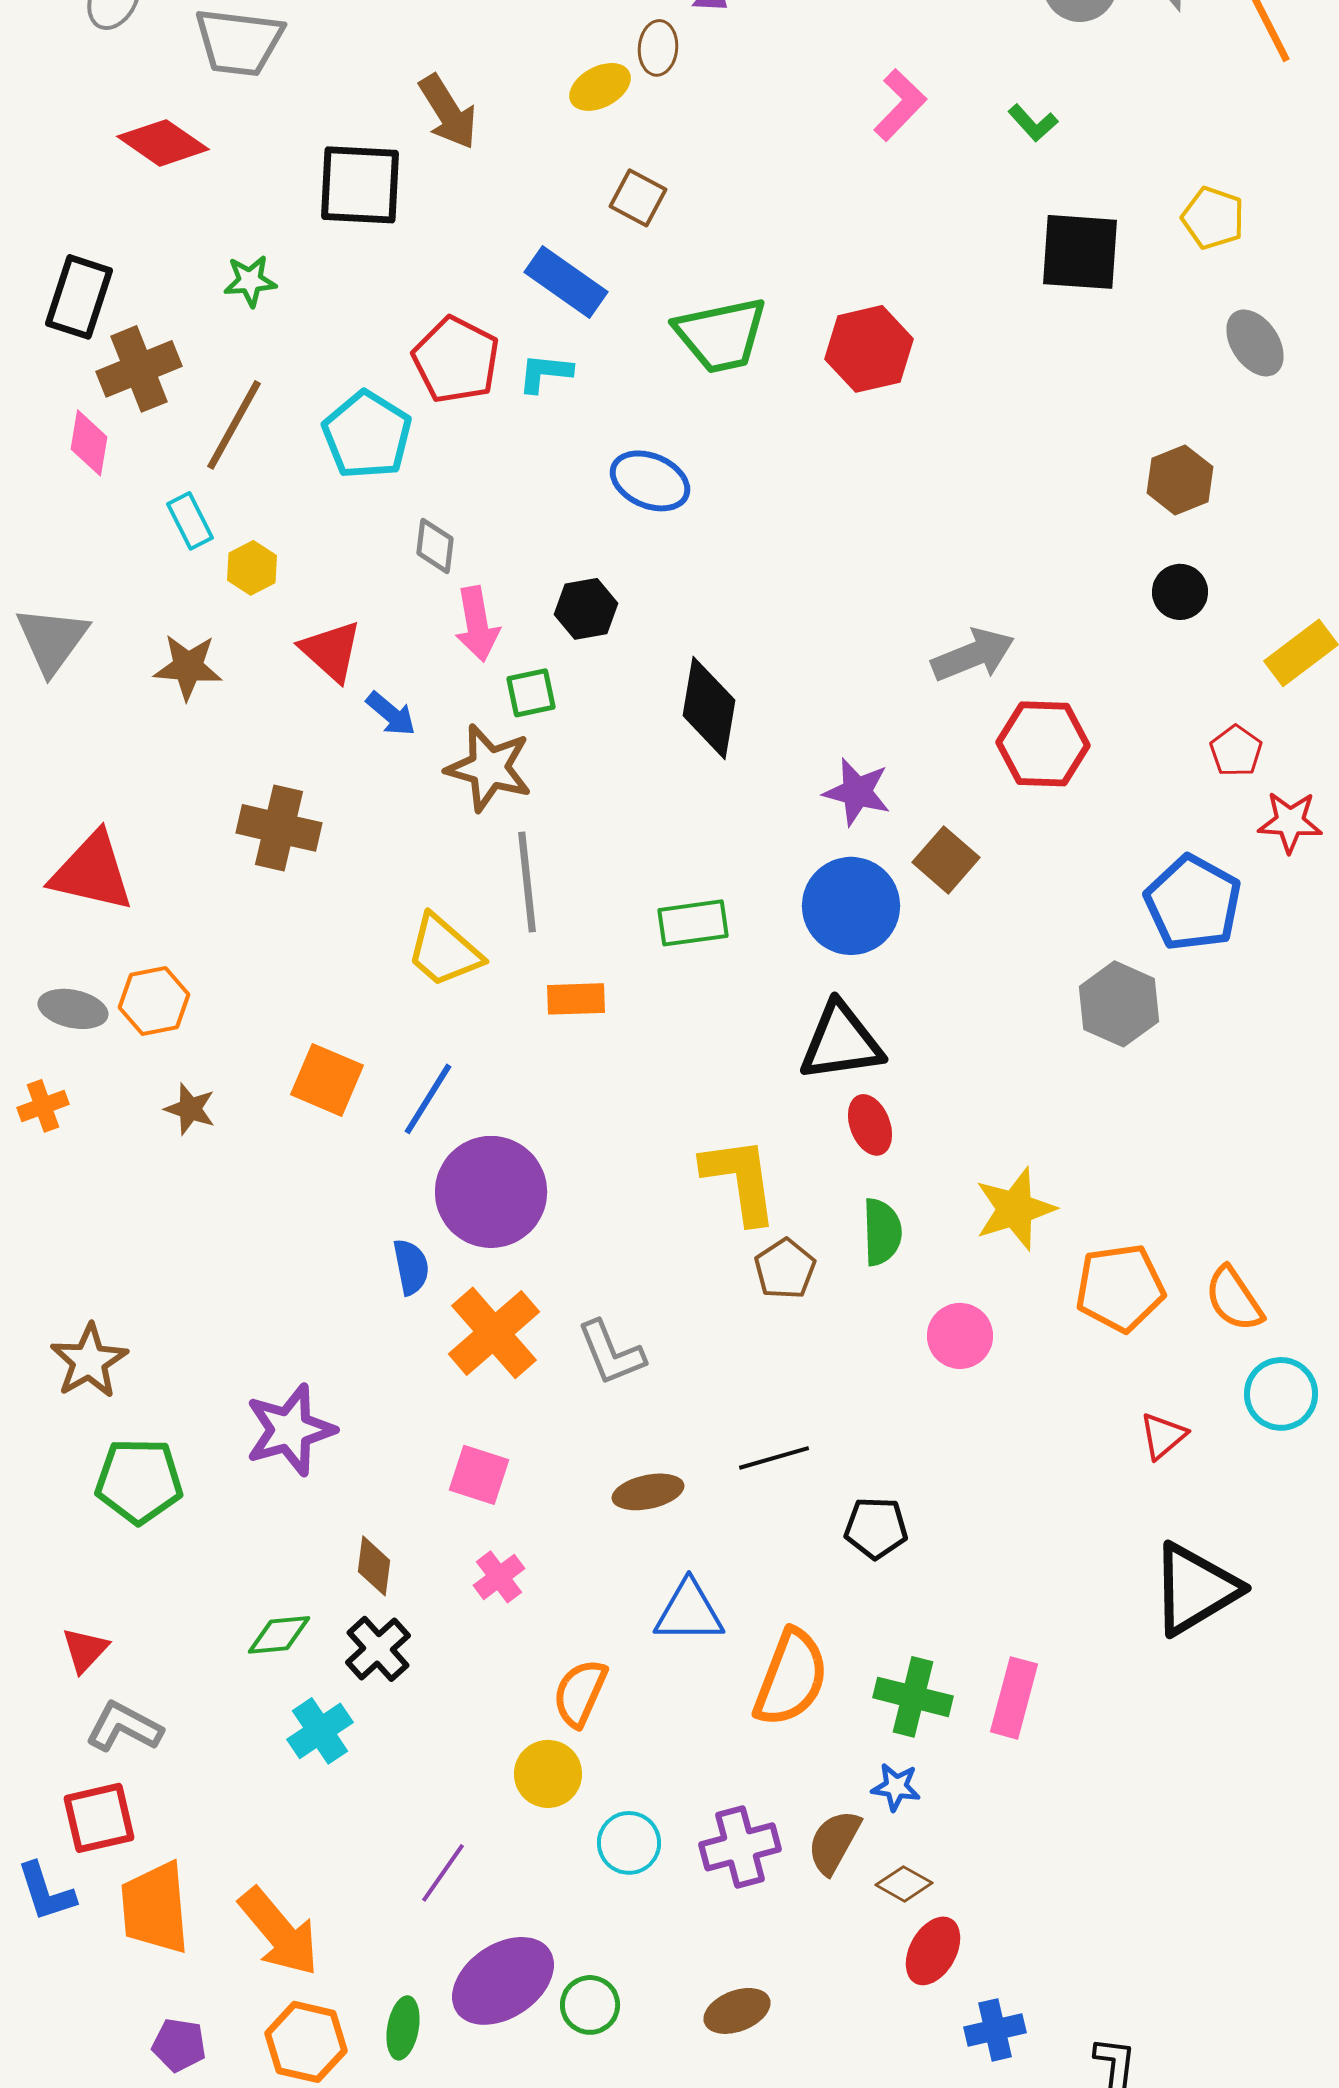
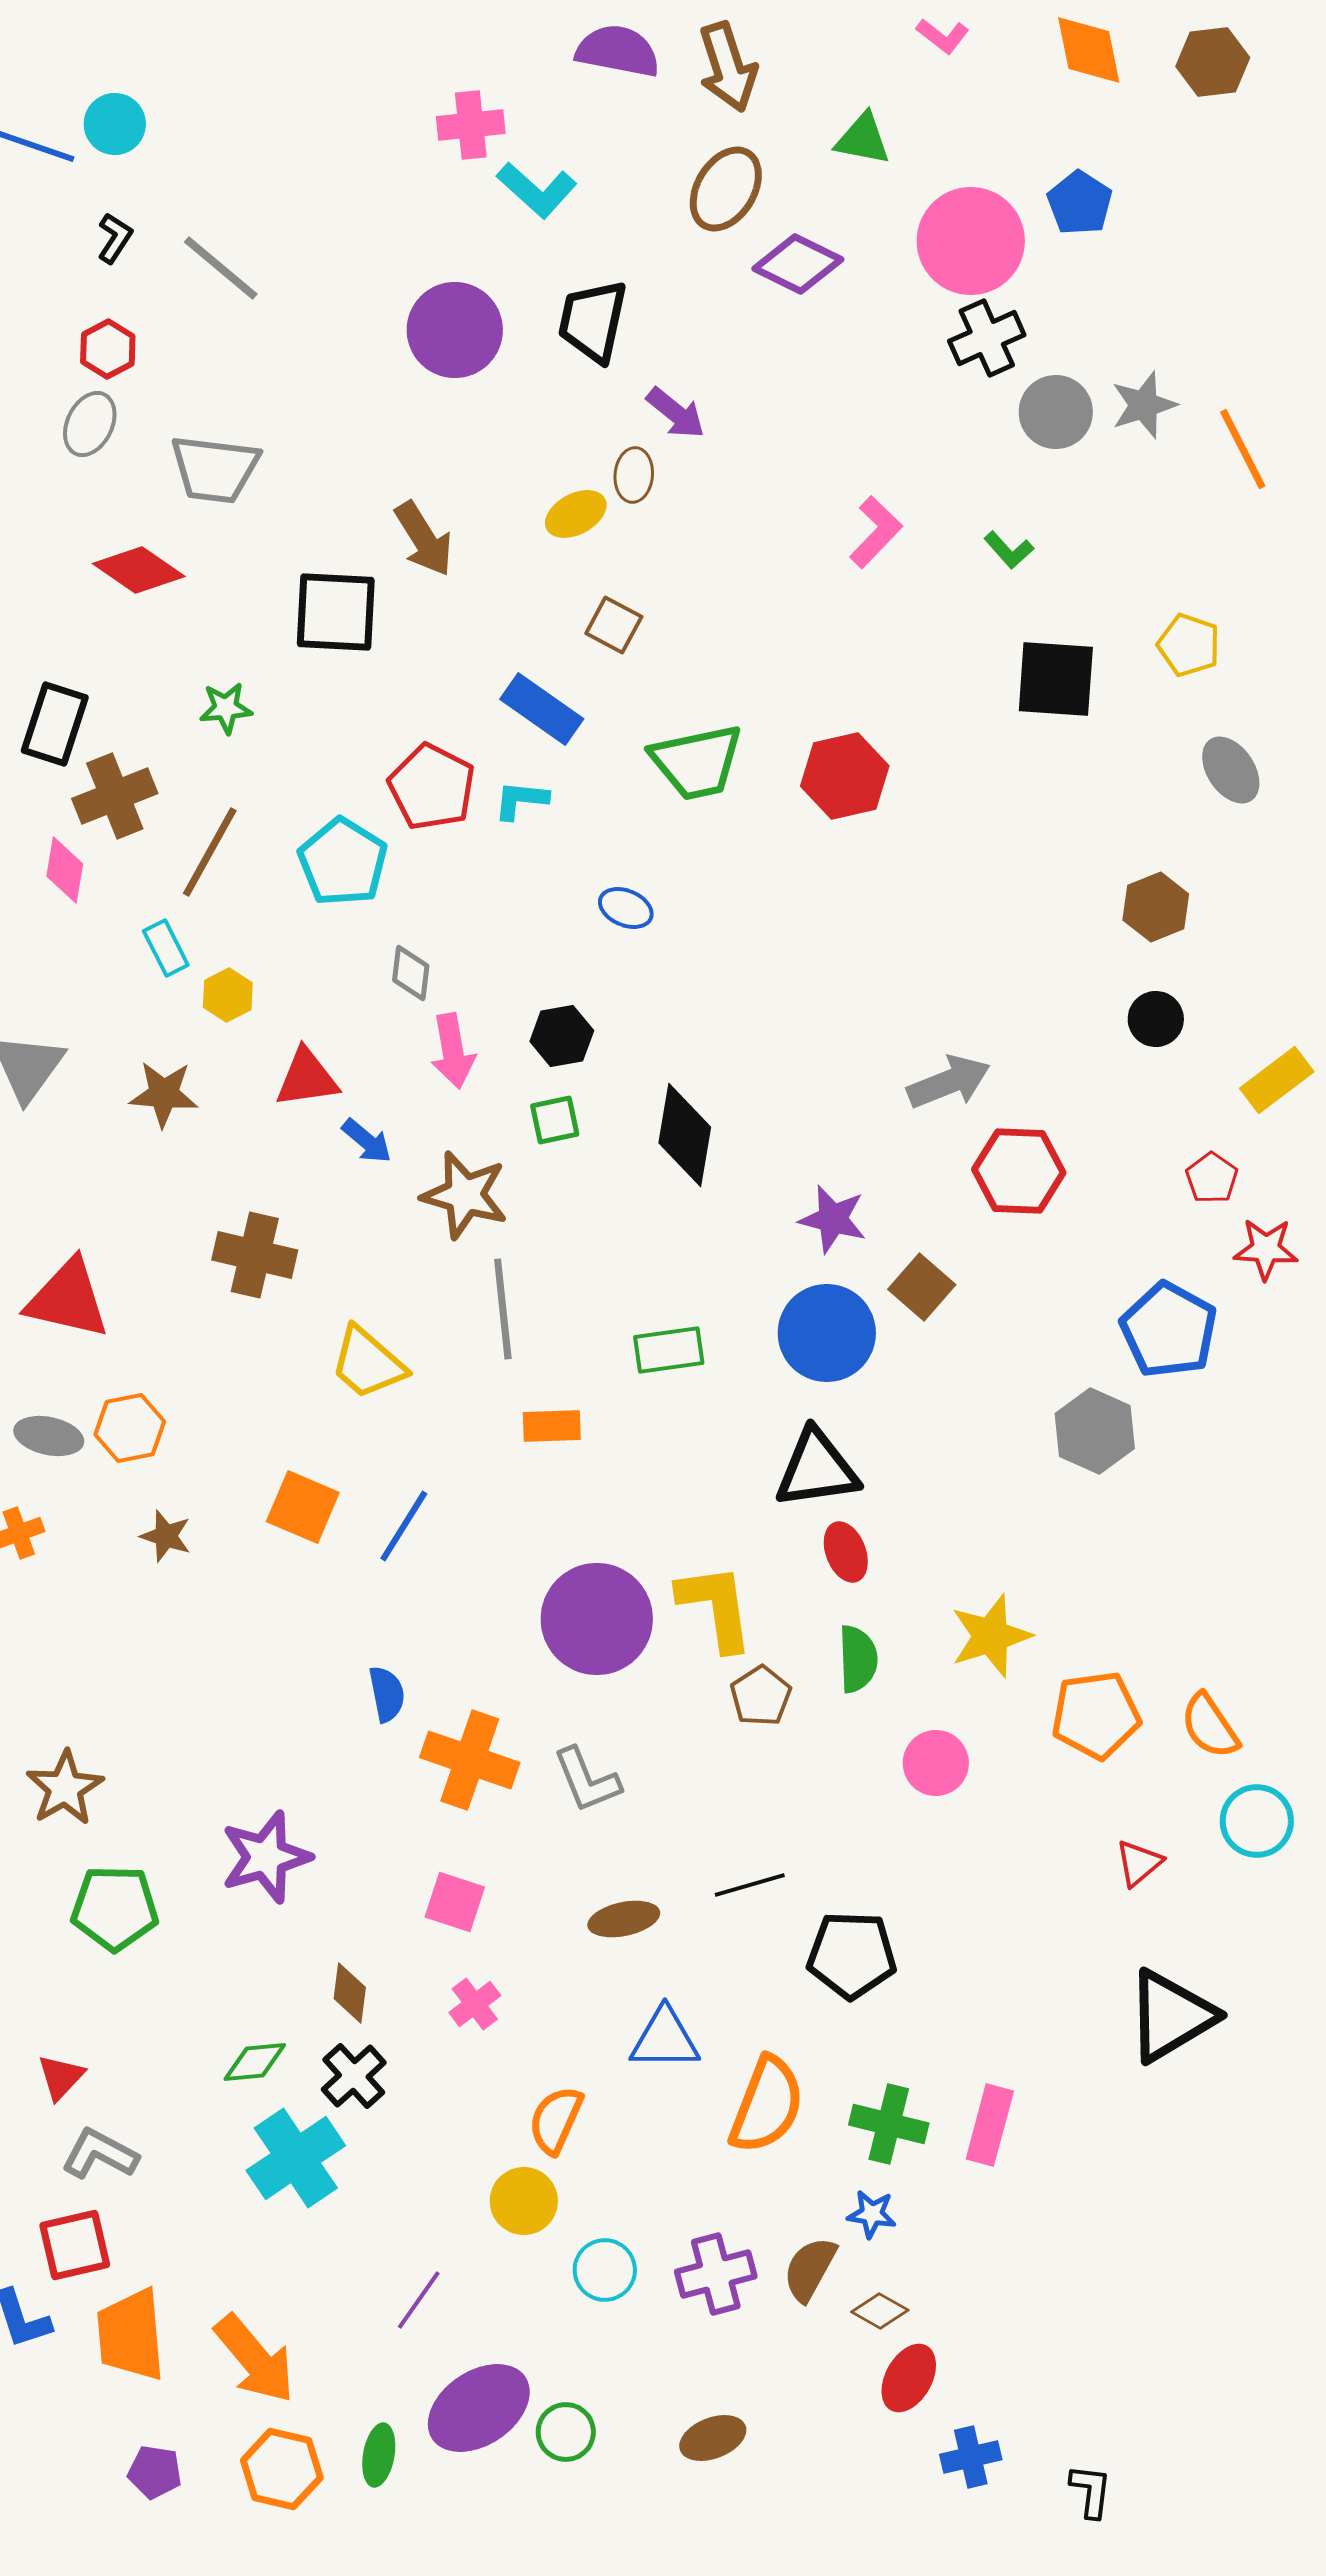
blue ellipse: (650, 481) -> (626, 908), size x0.7
red triangle: (331, 651) -> (307, 1078), turned -50
green square: (531, 693) -> (555, 1120), moved
yellow trapezoid: (444, 951) -> (368, 1363), moved
purple circle: (491, 1192) -> (597, 1619), moved
orange cross: (494, 1333) -> (470, 1760), turned -30
black pentagon: (876, 1528) -> (852, 1955), size x1.4
cyan cross: (320, 1731) -> (296, 2158), size x1.5

